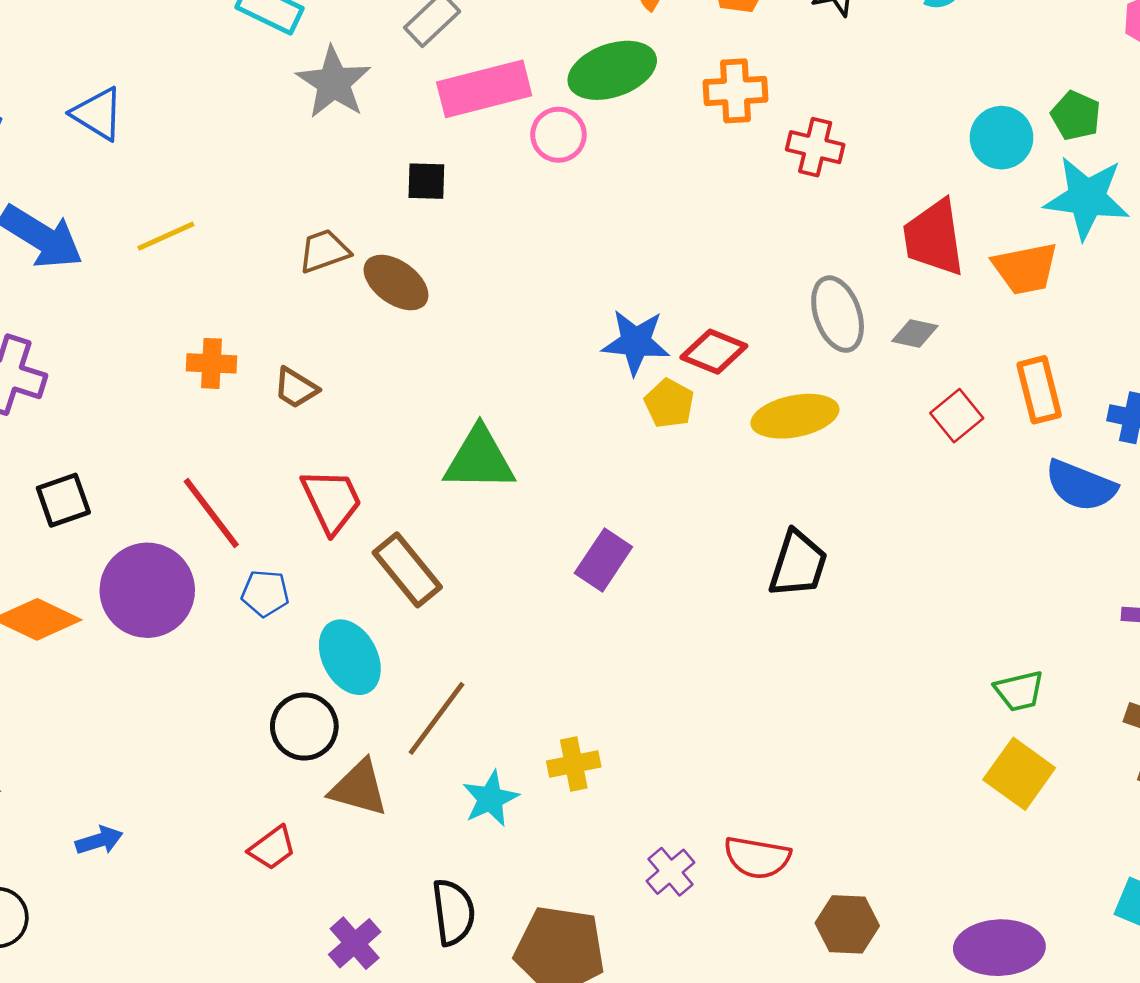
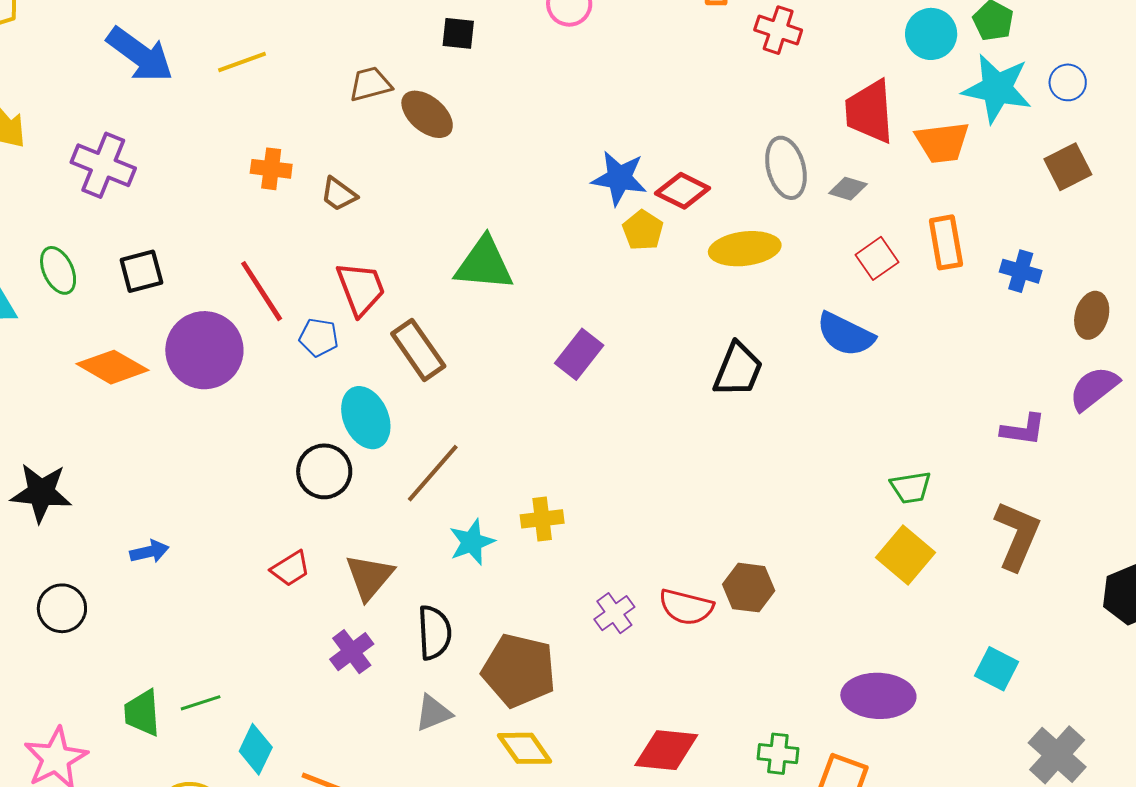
blue semicircle: (1081, 486) -> (845, 334), moved
blue pentagon: (265, 593) -> (319, 337), moved
brown triangle: (359, 788) -> (369, 577), moved, turned 50
brown hexagon: (847, 924) -> (749, 588), moved

